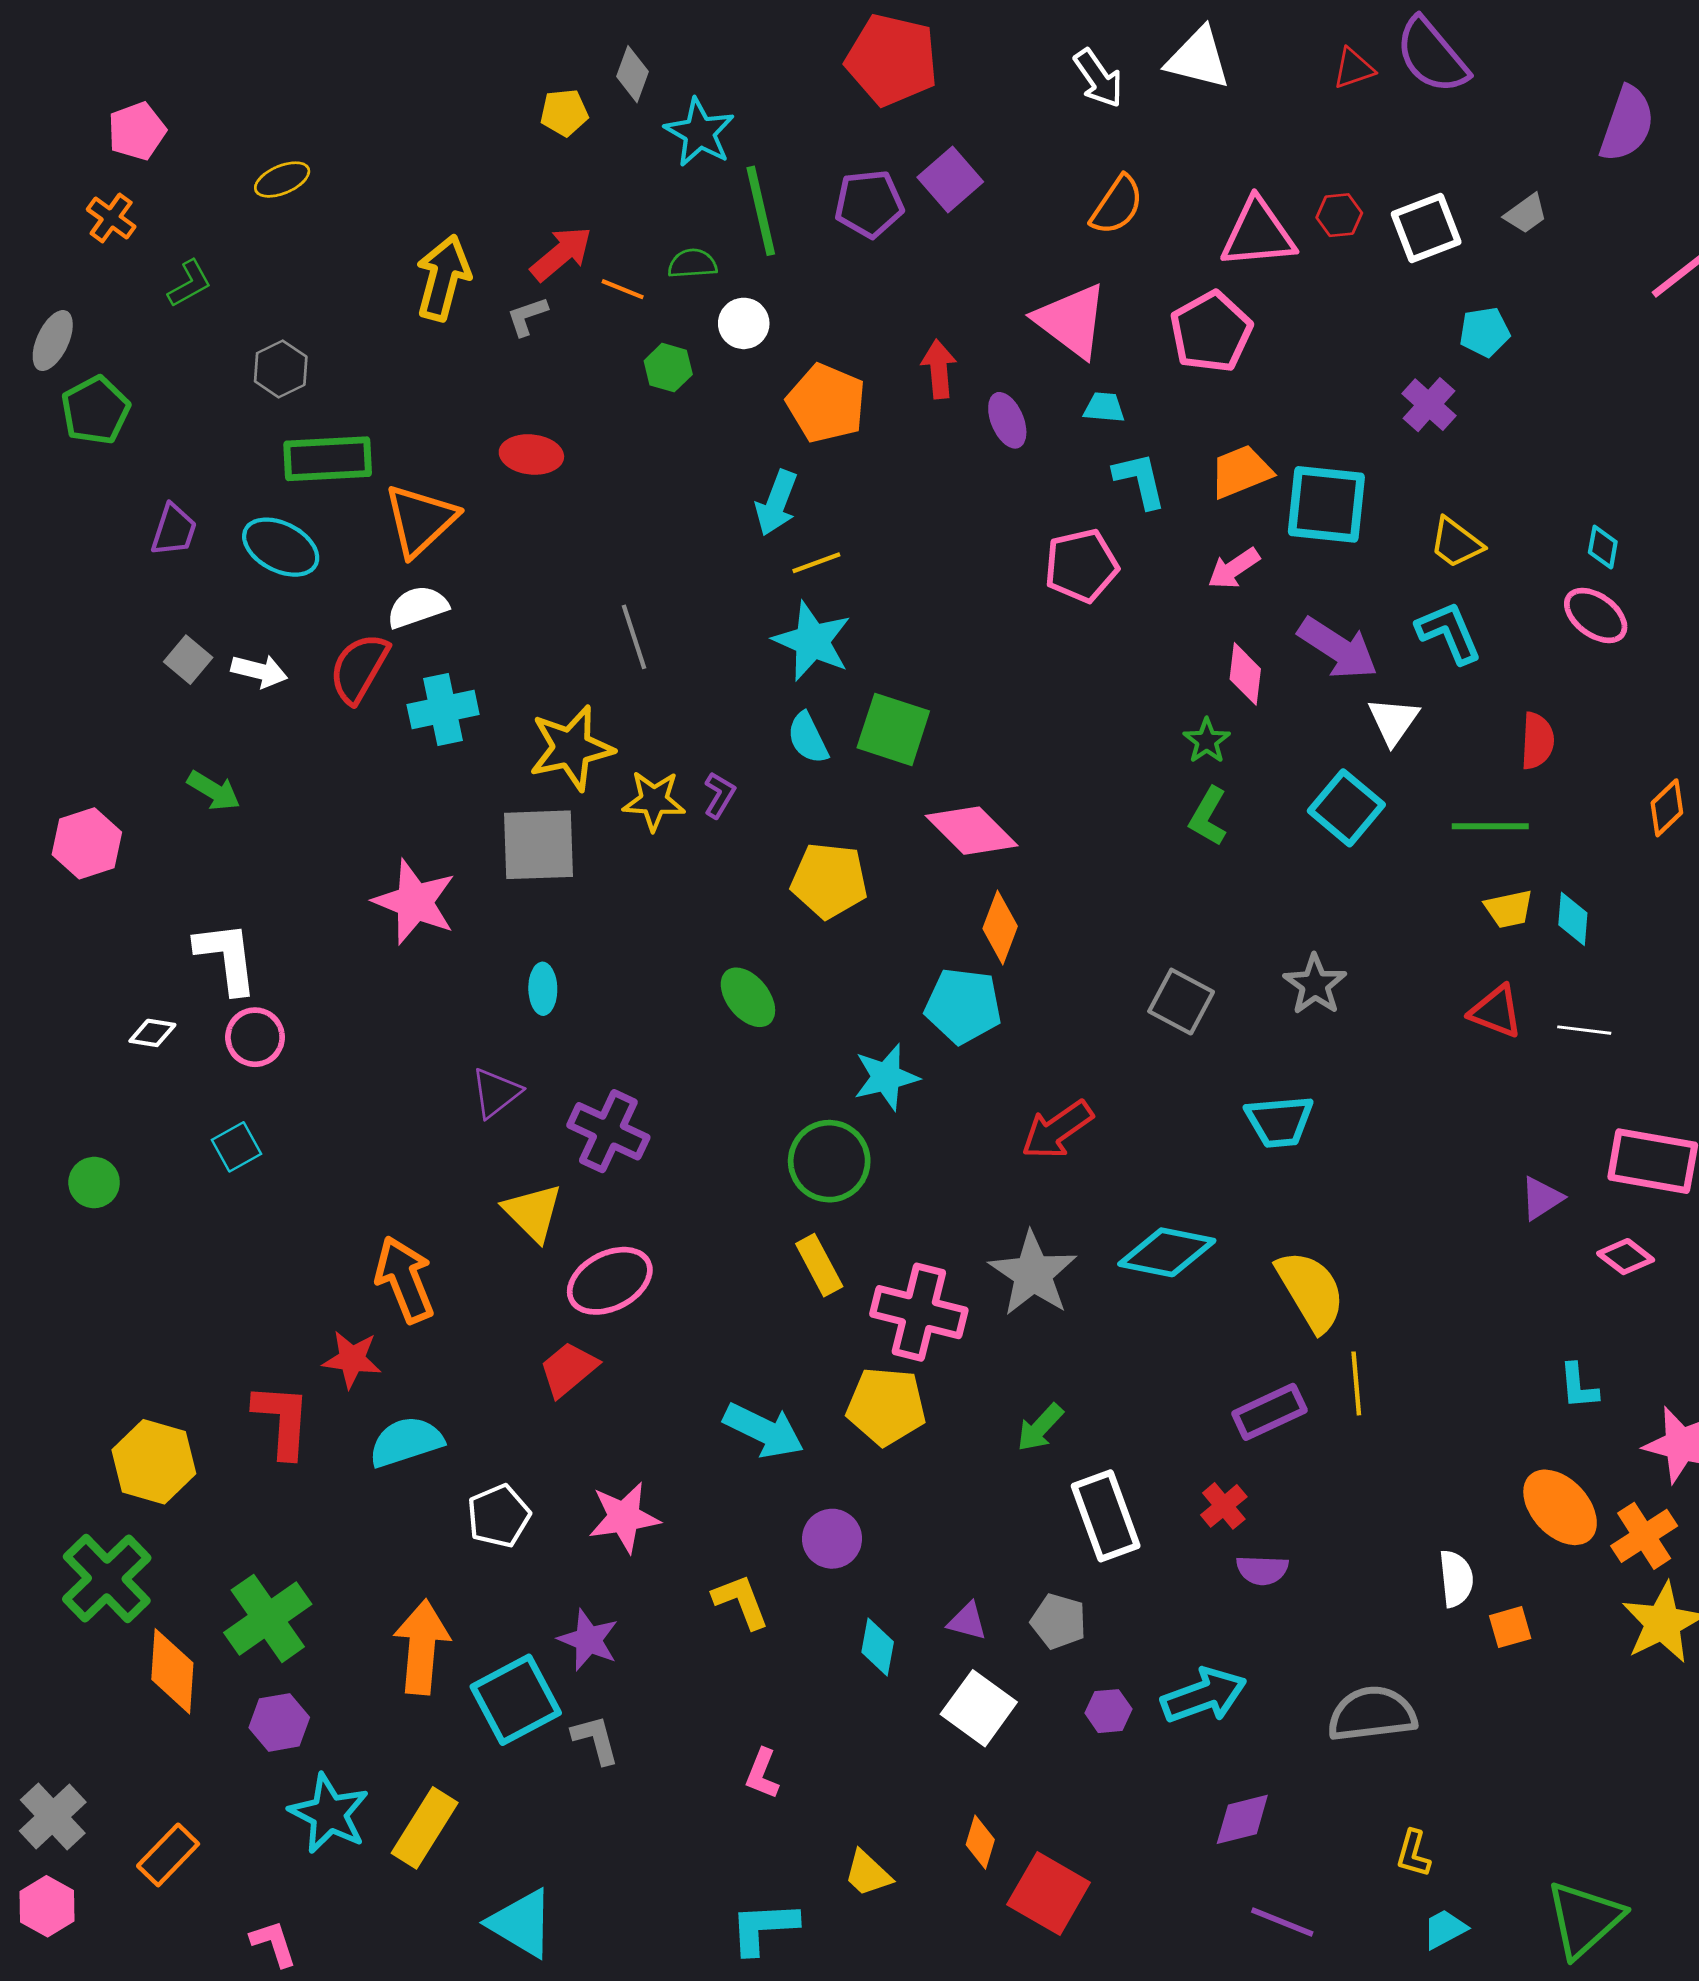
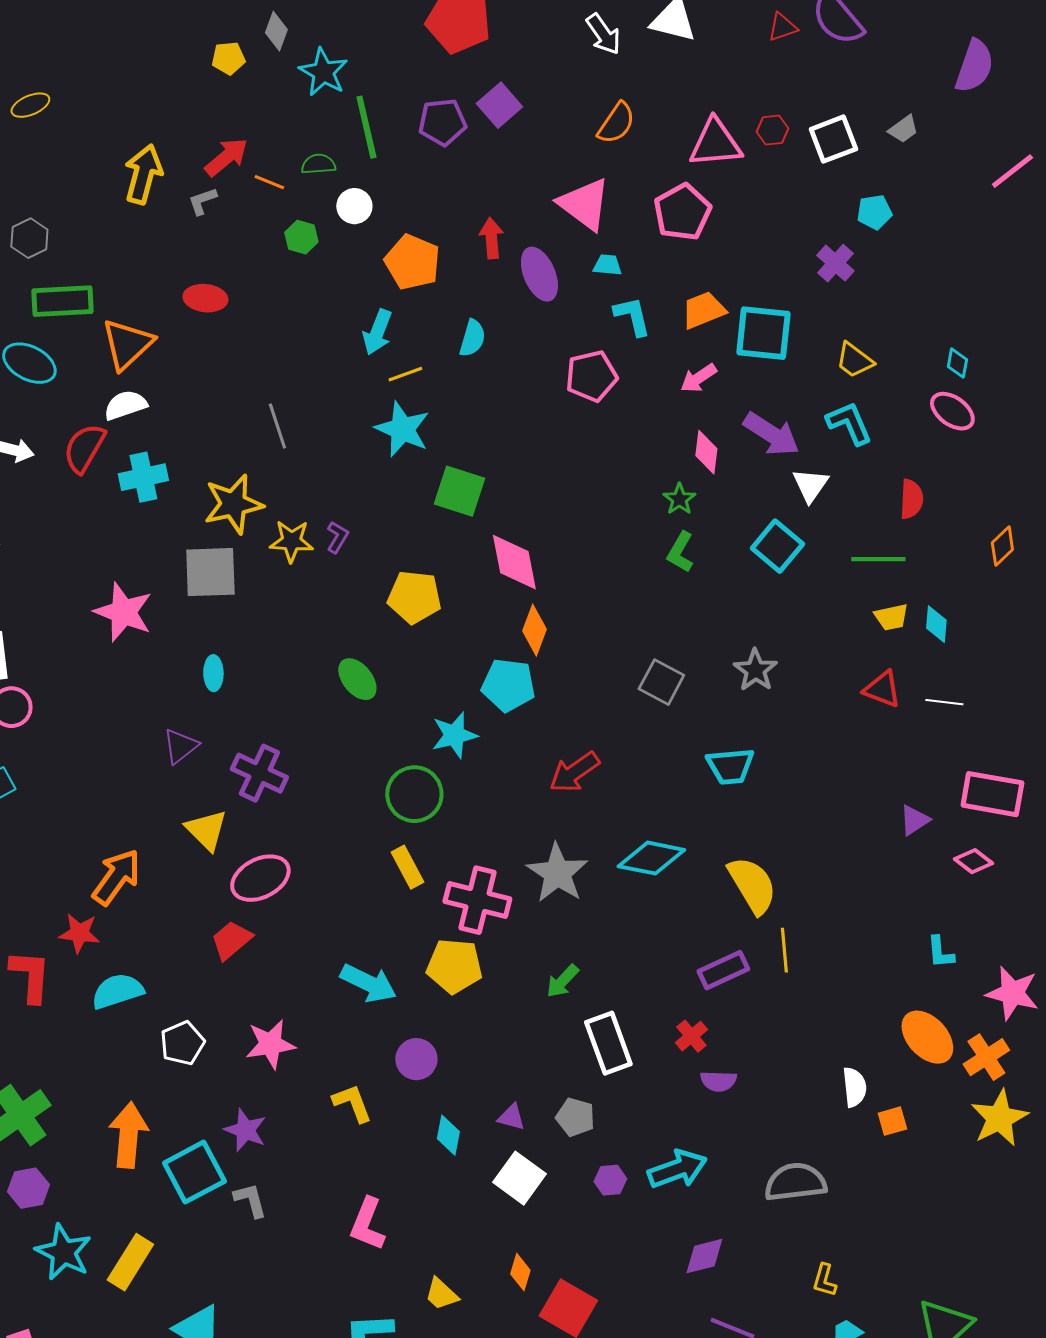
purple ellipse: (1007, 420) -> (539, 274), size x1.4
cyan semicircle: (808, 738) -> (472, 338), moved, turned -138
pink diamond: (972, 831) -> (514, 562), turned 34
orange arrow: (405, 1279) -> (116, 877), turned 58
pink L-shape: (762, 1774) -> (367, 1224), size x1.5

